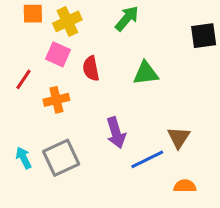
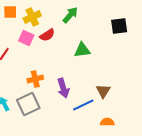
red semicircle: (91, 68) -> (47, 35), moved, turned -112
orange cross: (56, 100) -> (35, 79), moved

